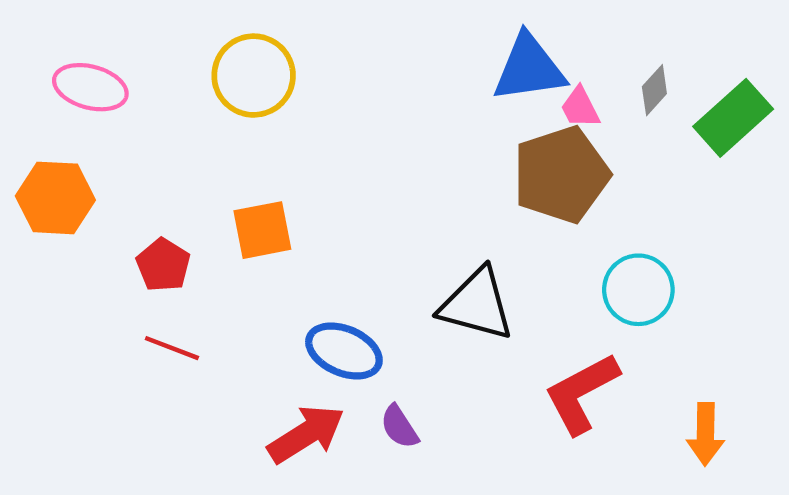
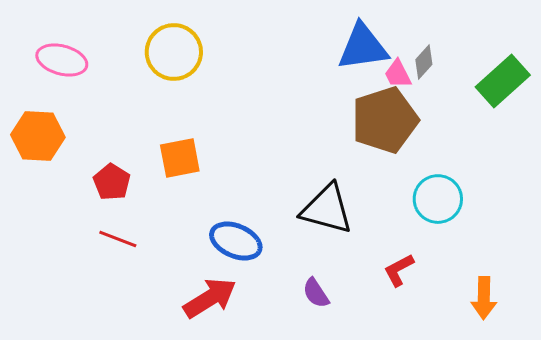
gray diamond: (654, 90) -> (424, 62), moved
red L-shape: (582, 393) -> (399, 270), size x0.6
purple semicircle: (399, 427) -> (316, 293), moved

